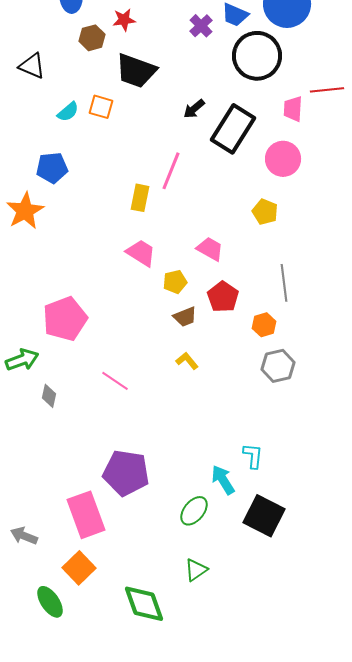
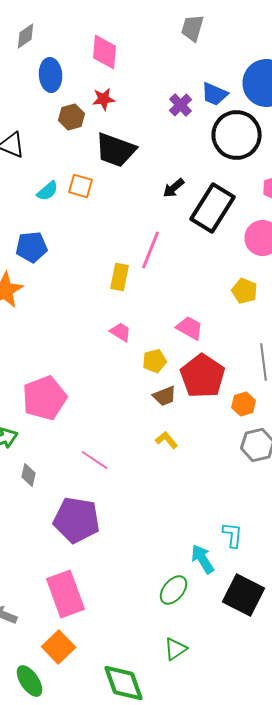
pink trapezoid: (141, 253) -> (121, 332), size x0.7
red pentagon: (223, 297) -> (203, 376), size x1.4
purple pentagon: (126, 473) -> (77, 520), moved

